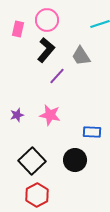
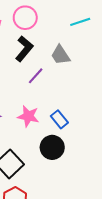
blue rectangle: (92, 132) -> (59, 119), moved, turned 48
black circle: (75, 160) -> (52, 147), moved

